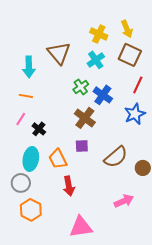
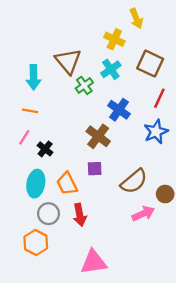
yellow arrow: (127, 29) -> (136, 18), moved
green cross: (81, 87) -> (84, 85), moved
gray circle: (21, 183) -> (49, 214), moved
pink arrow: (124, 201) -> (143, 214), moved

